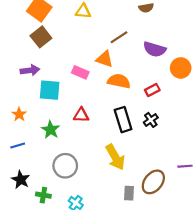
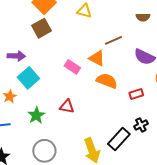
purple arrow: (30, 70) -> (16, 56), moved
cyan square: (50, 90) -> (28, 78), moved, turned 35
black rectangle: (123, 120) -> (119, 139), moved, turned 50
black cross: (151, 120) -> (141, 125), moved

